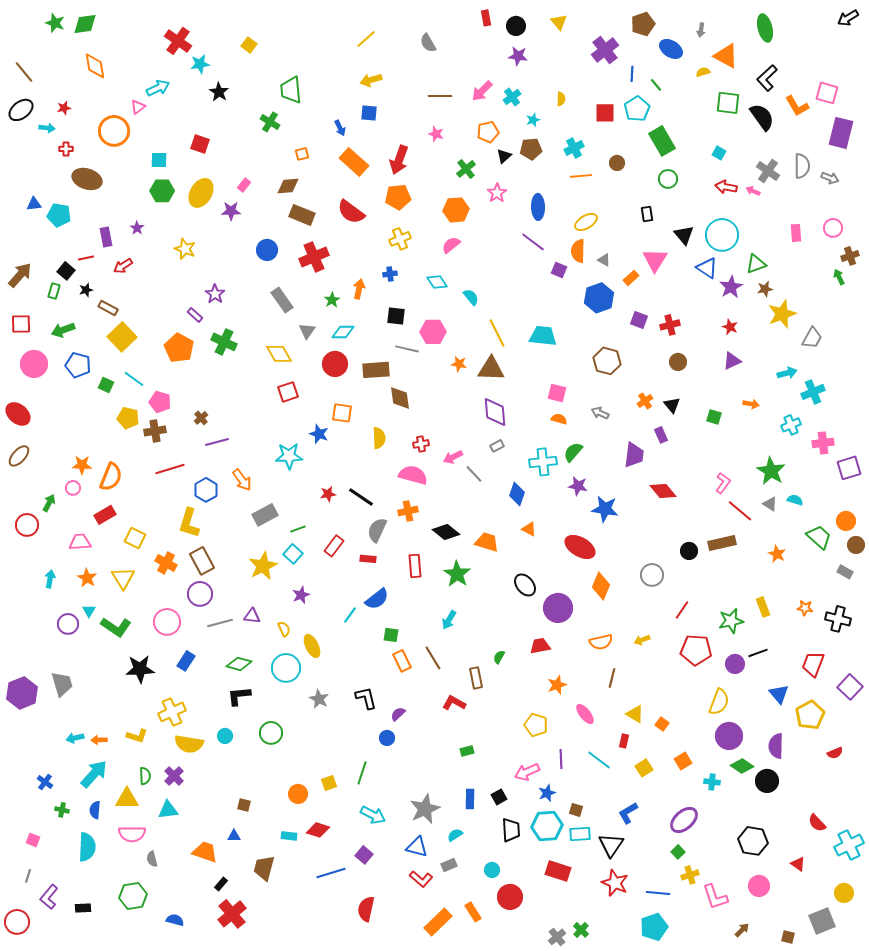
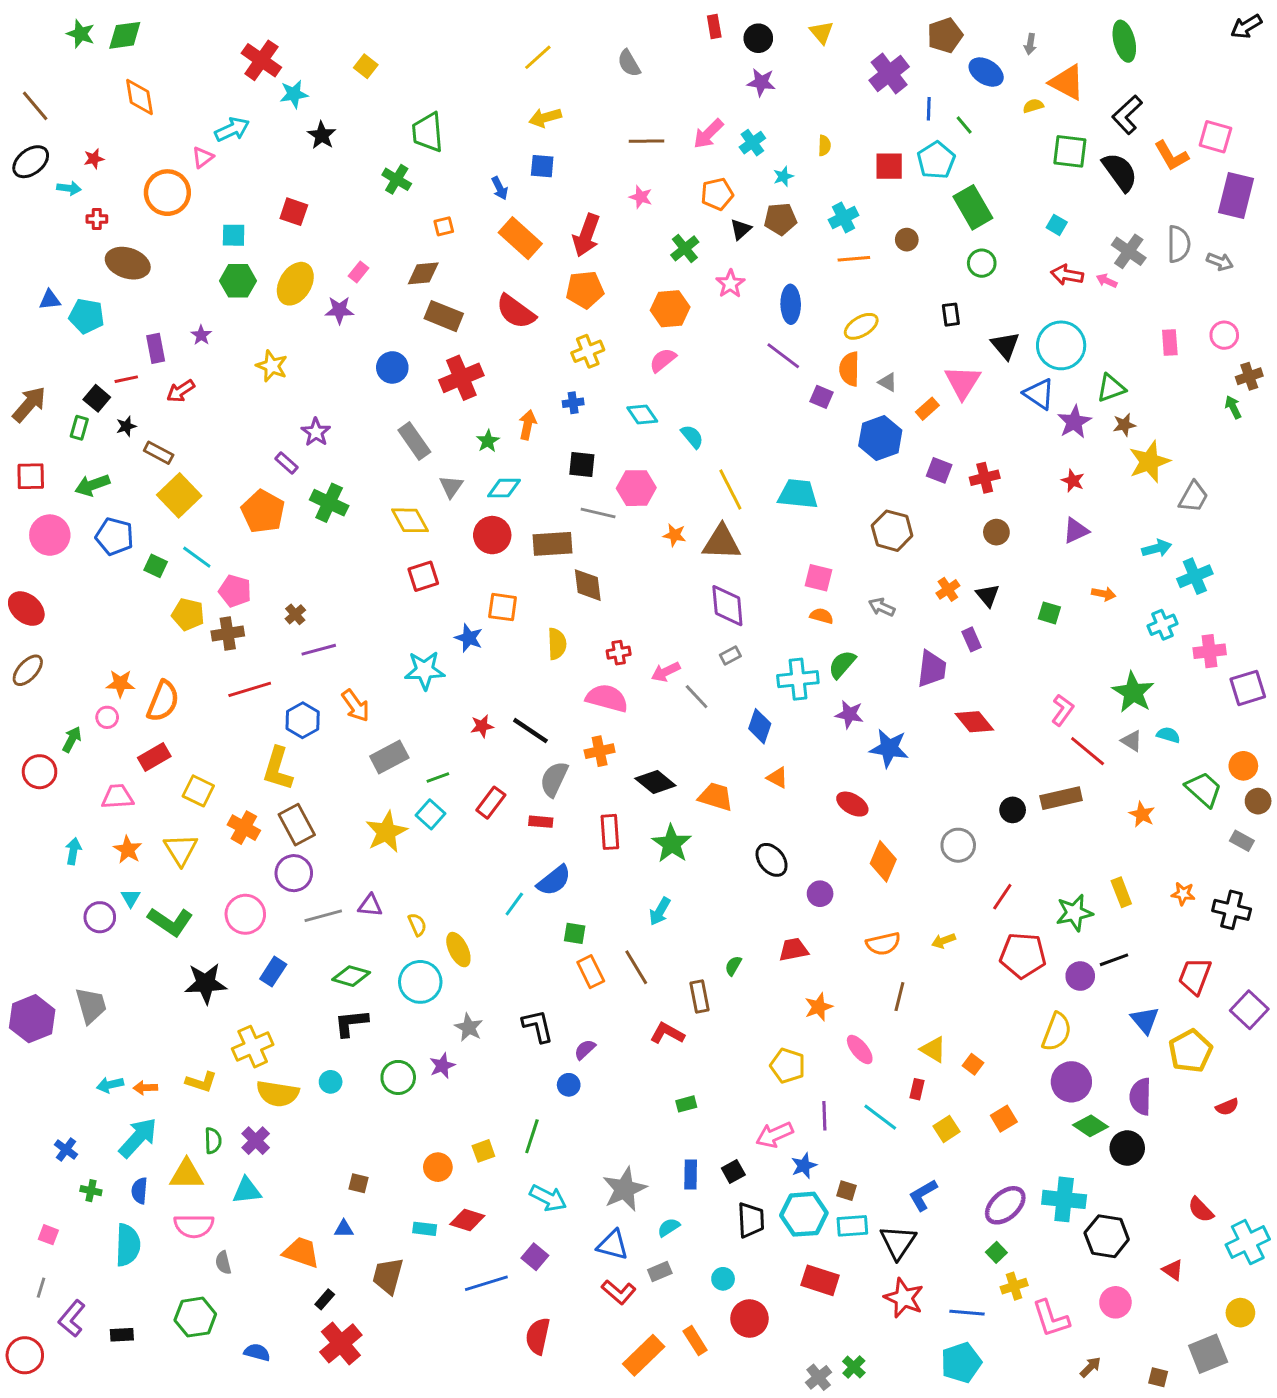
red ellipse: (580, 547) -> (852, 804), size x0.7
purple star: (301, 595) -> (442, 1066), moved
purple circle: (558, 608) -> (820, 894), size x0.6
cyan cross: (712, 782) -> (1064, 1199), moved, size x1.8

